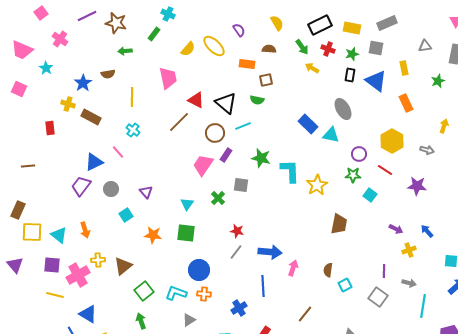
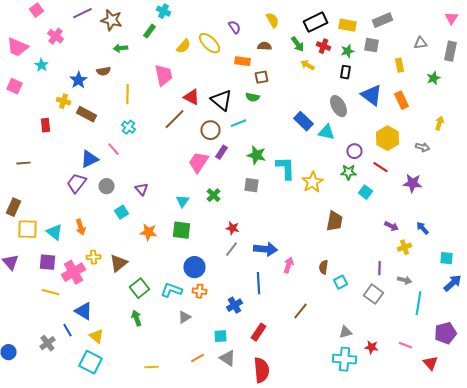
blue triangle: (376, 81) -> (372, 95), moved
gray square: (241, 185) -> (252, 185), moved

